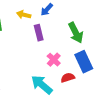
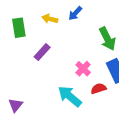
purple rectangle: (39, 33) -> (42, 52), moved, turned 56

